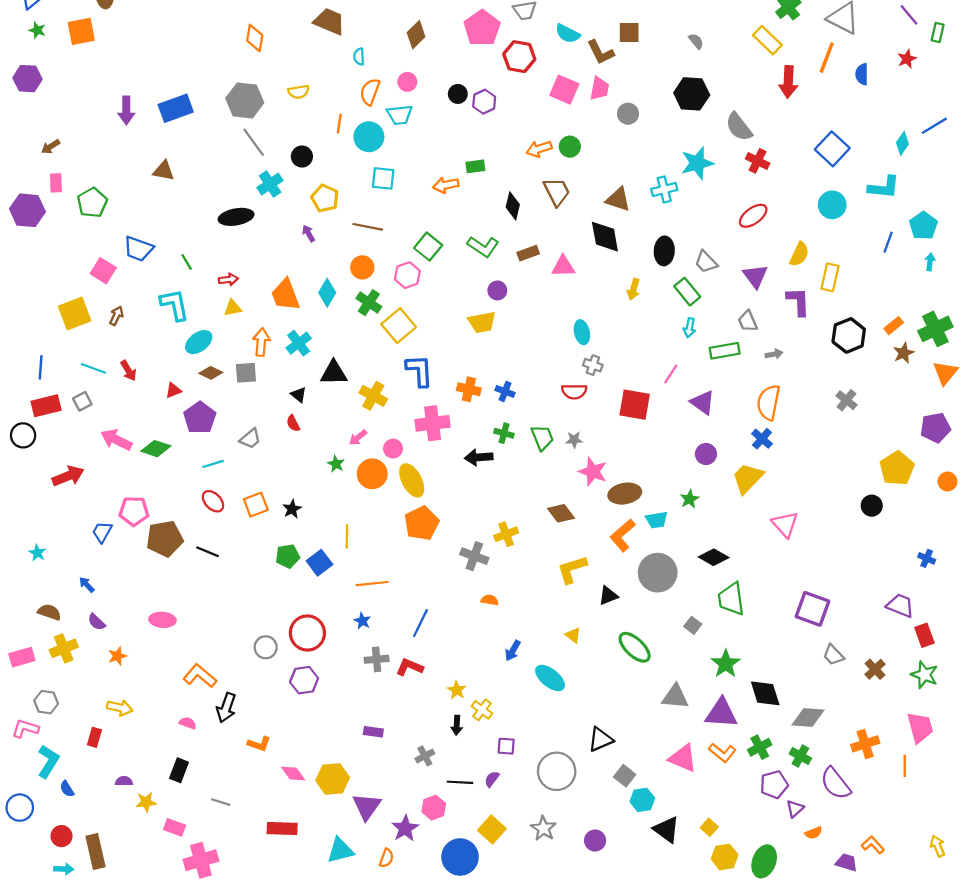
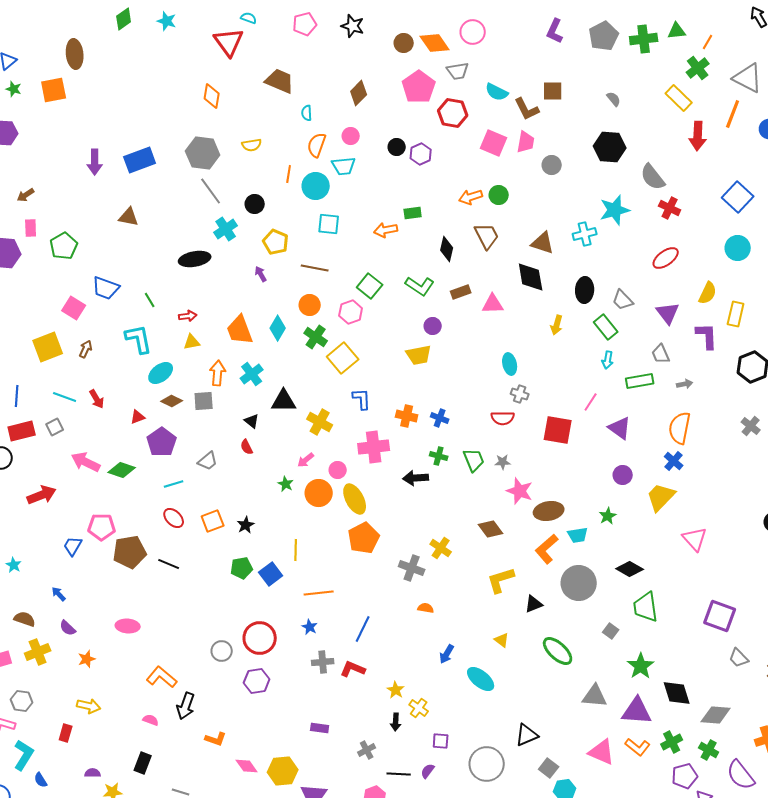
blue L-shape: (419, 371) -> (362, 399), size x0.7
yellow cross: (506, 534) -> (441, 548), turned -35

